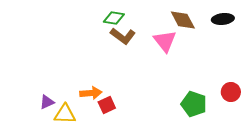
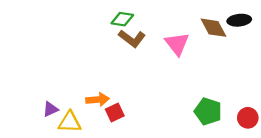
brown diamond: (183, 20) -> (213, 28), moved
red circle: (231, 92) -> (248, 118), moved

